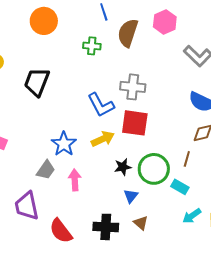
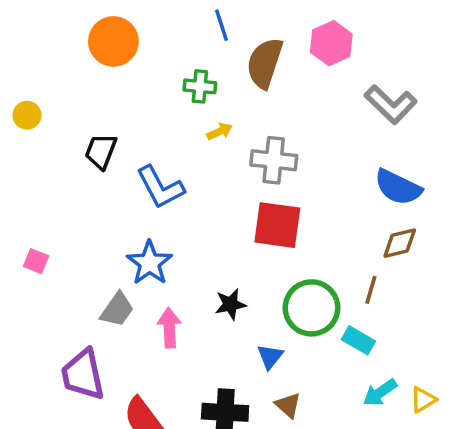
black trapezoid: (37, 82) -> (101, 151), size x0.7
blue L-shape: (101, 105) -> (160, 187), moved
yellow arrow: (103, 139) -> (220, 131), moved, size x0.6
black star: (123, 167) -> (230, 304), moved

